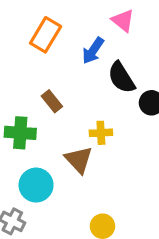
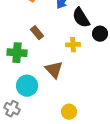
yellow cross: (101, 133) -> (73, 45), moved

